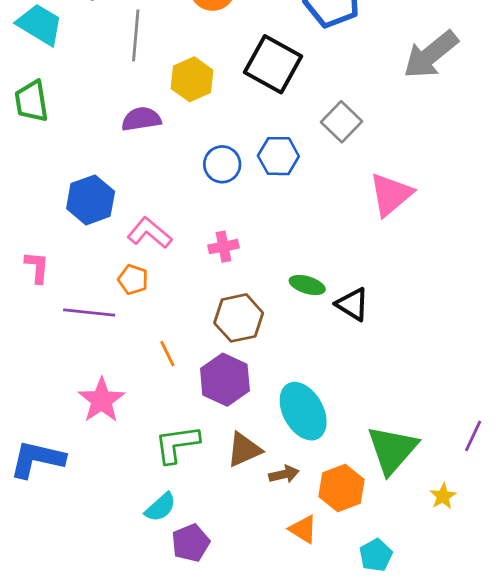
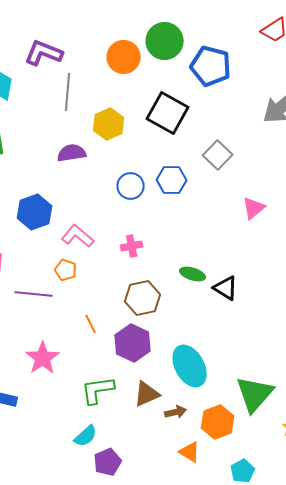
pink triangle: (391, 194) -> (254, 208), size x0.7

